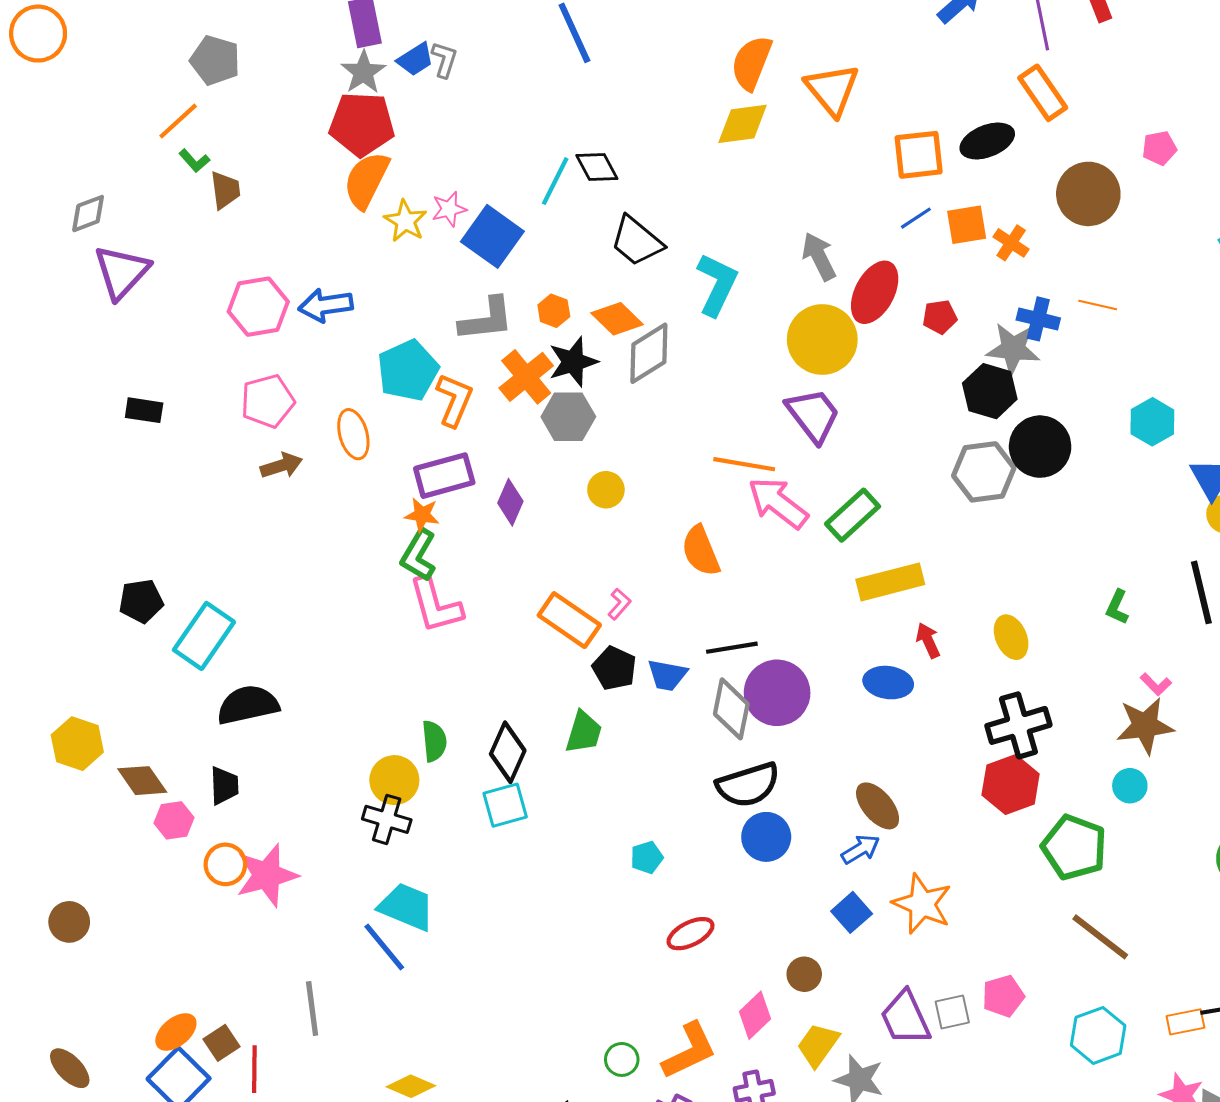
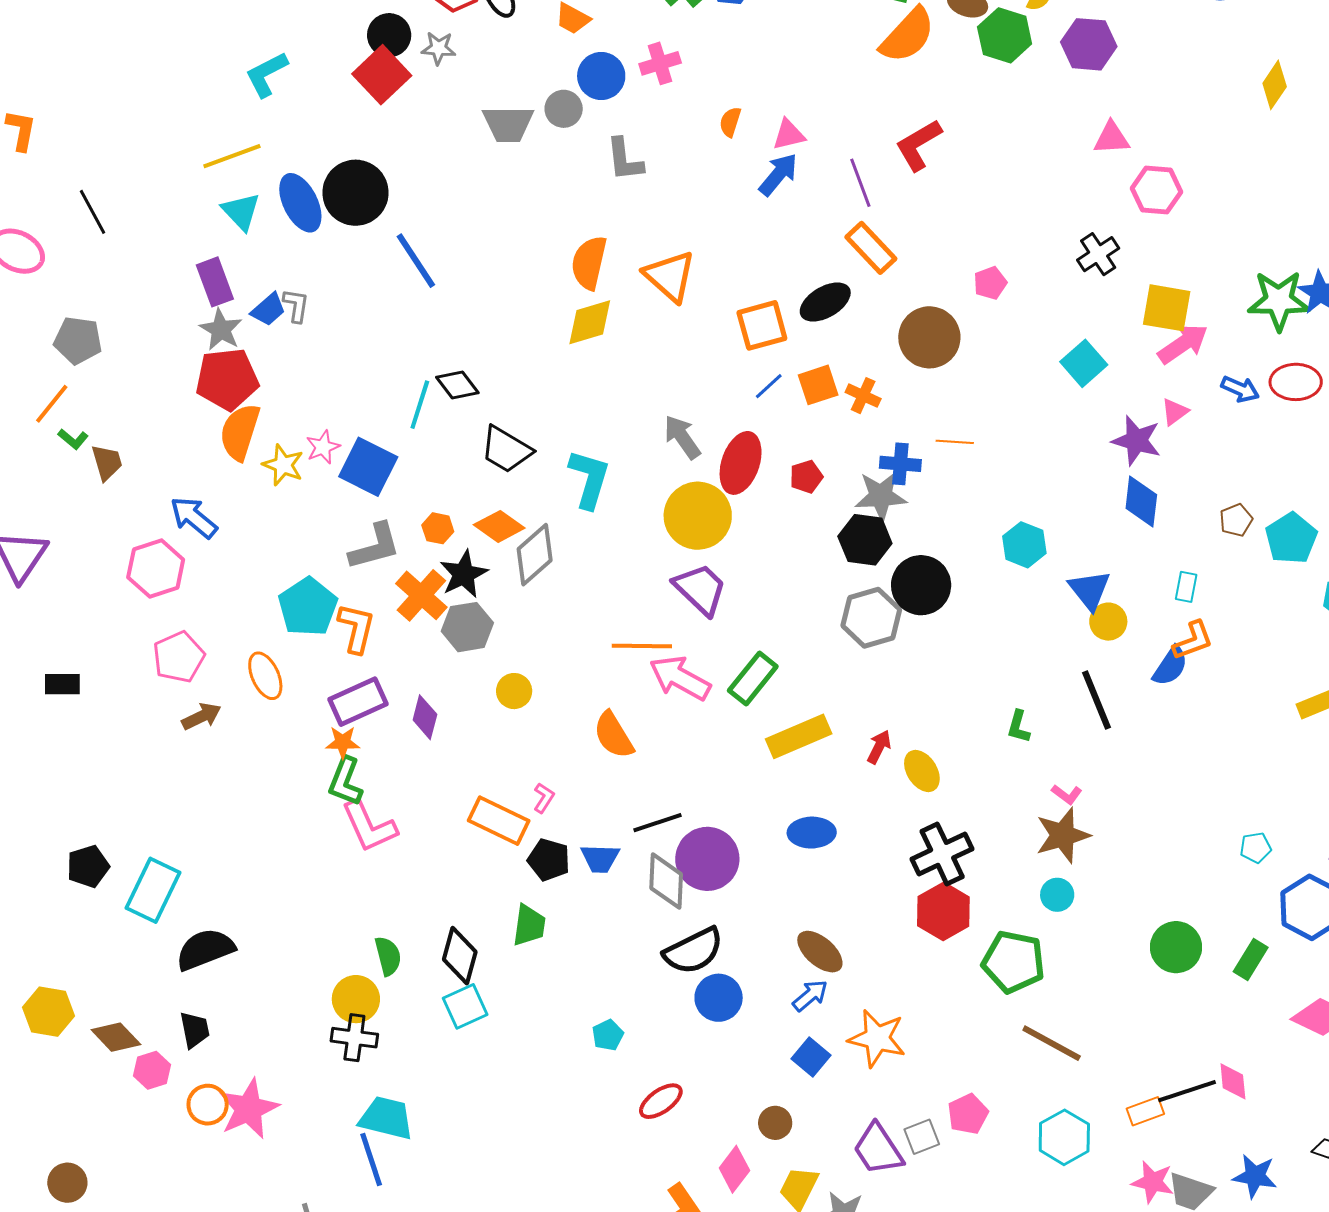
blue arrow: (326, 305) -> (194, 517), moved, turned 57
red arrow: (928, 640) -> (879, 747), moved, turned 60
blue line: (384, 947) -> (371, 1160), turned 30

